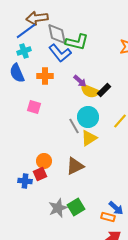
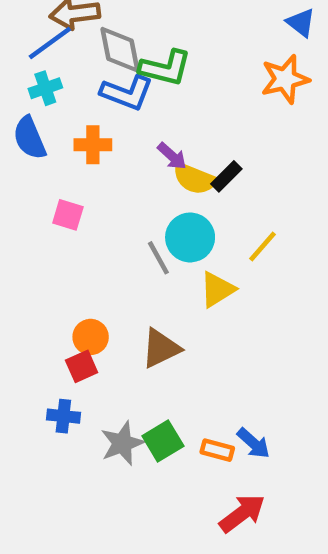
blue L-shape: (60, 53) -> (127, 93), turned -30
yellow triangle: (89, 138) -> (217, 289), moved
blue cross: (25, 181) -> (63, 416), moved
orange rectangle: (108, 217) -> (217, 450), moved

